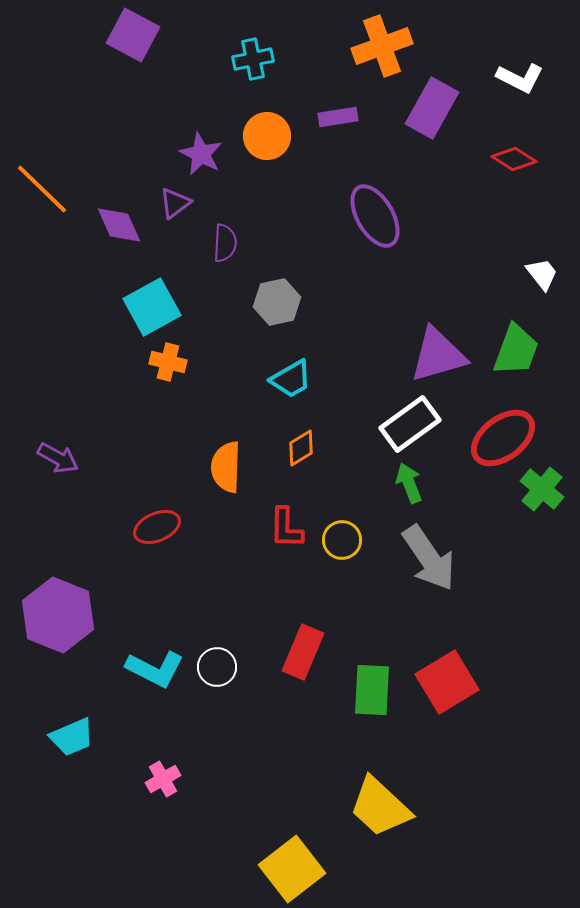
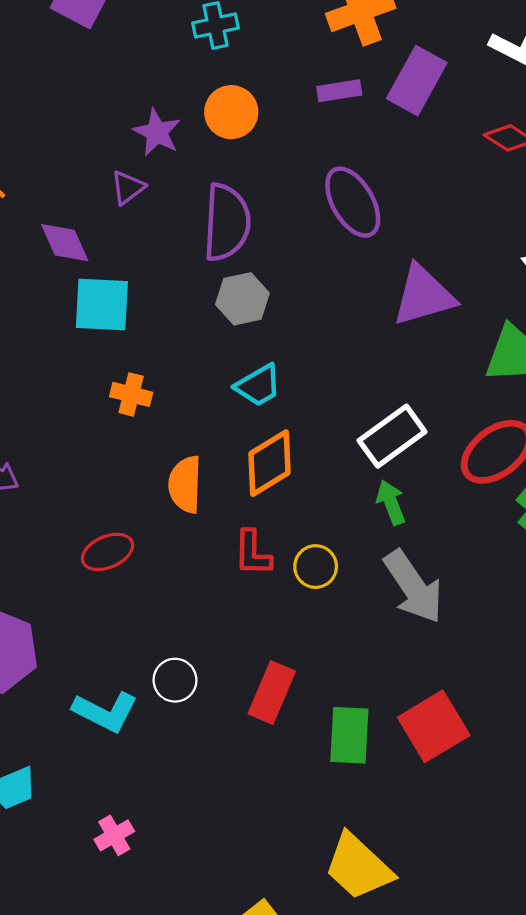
purple rectangle: (338, 117) -> (339, 91), moved
purple diamond: (119, 225) -> (65, 243), moved
purple semicircle: (225, 243) -> (227, 222), moved, size x1.8
cyan square: (152, 307) -> (102, 304), turned 32
purple triangle: (438, 355) -> (424, 295), moved
orange cross: (168, 362) -> (131, 394), moved
orange diamond: (301, 448) -> (269, 463), size x1.6
white circle: (217, 667) -> (175, 680), moved

